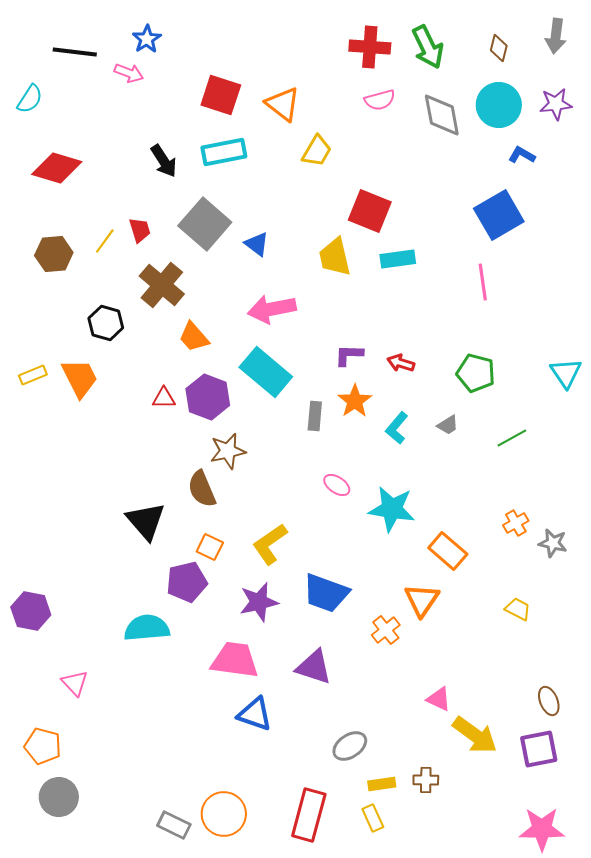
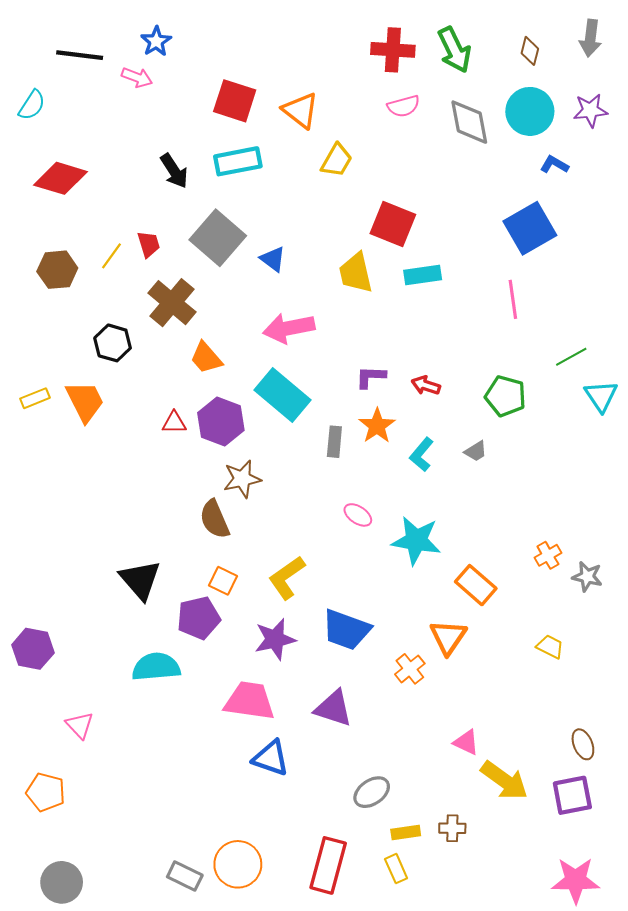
green line: (512, 438) -> (571, 357), moved
black triangle: (146, 521) -> (140, 580), moved
gray circle: (59, 797) -> (62, 882), moved

